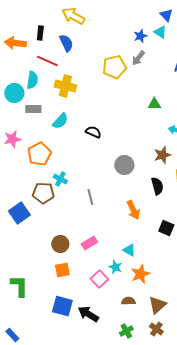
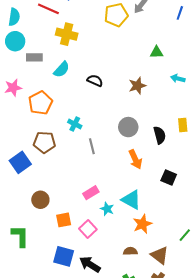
cyan semicircle: (32, 80) -> (14, 17), moved
brown star: (162, 155) -> (137, 86), moved
gray circle: (124, 165) -> (128, 127), moved
cyan cross: (60, 179) -> (75, 124), moved
brown circle: (60, 244) -> (40, 200), moved
cyan triangle: (129, 250) -> (131, 200), size x1.5
cyan star: (115, 267) -> (107, 209), moved
pink square: (99, 279) -> (88, 229), moved
brown triangle: (157, 305) -> (160, 255), turned -42

